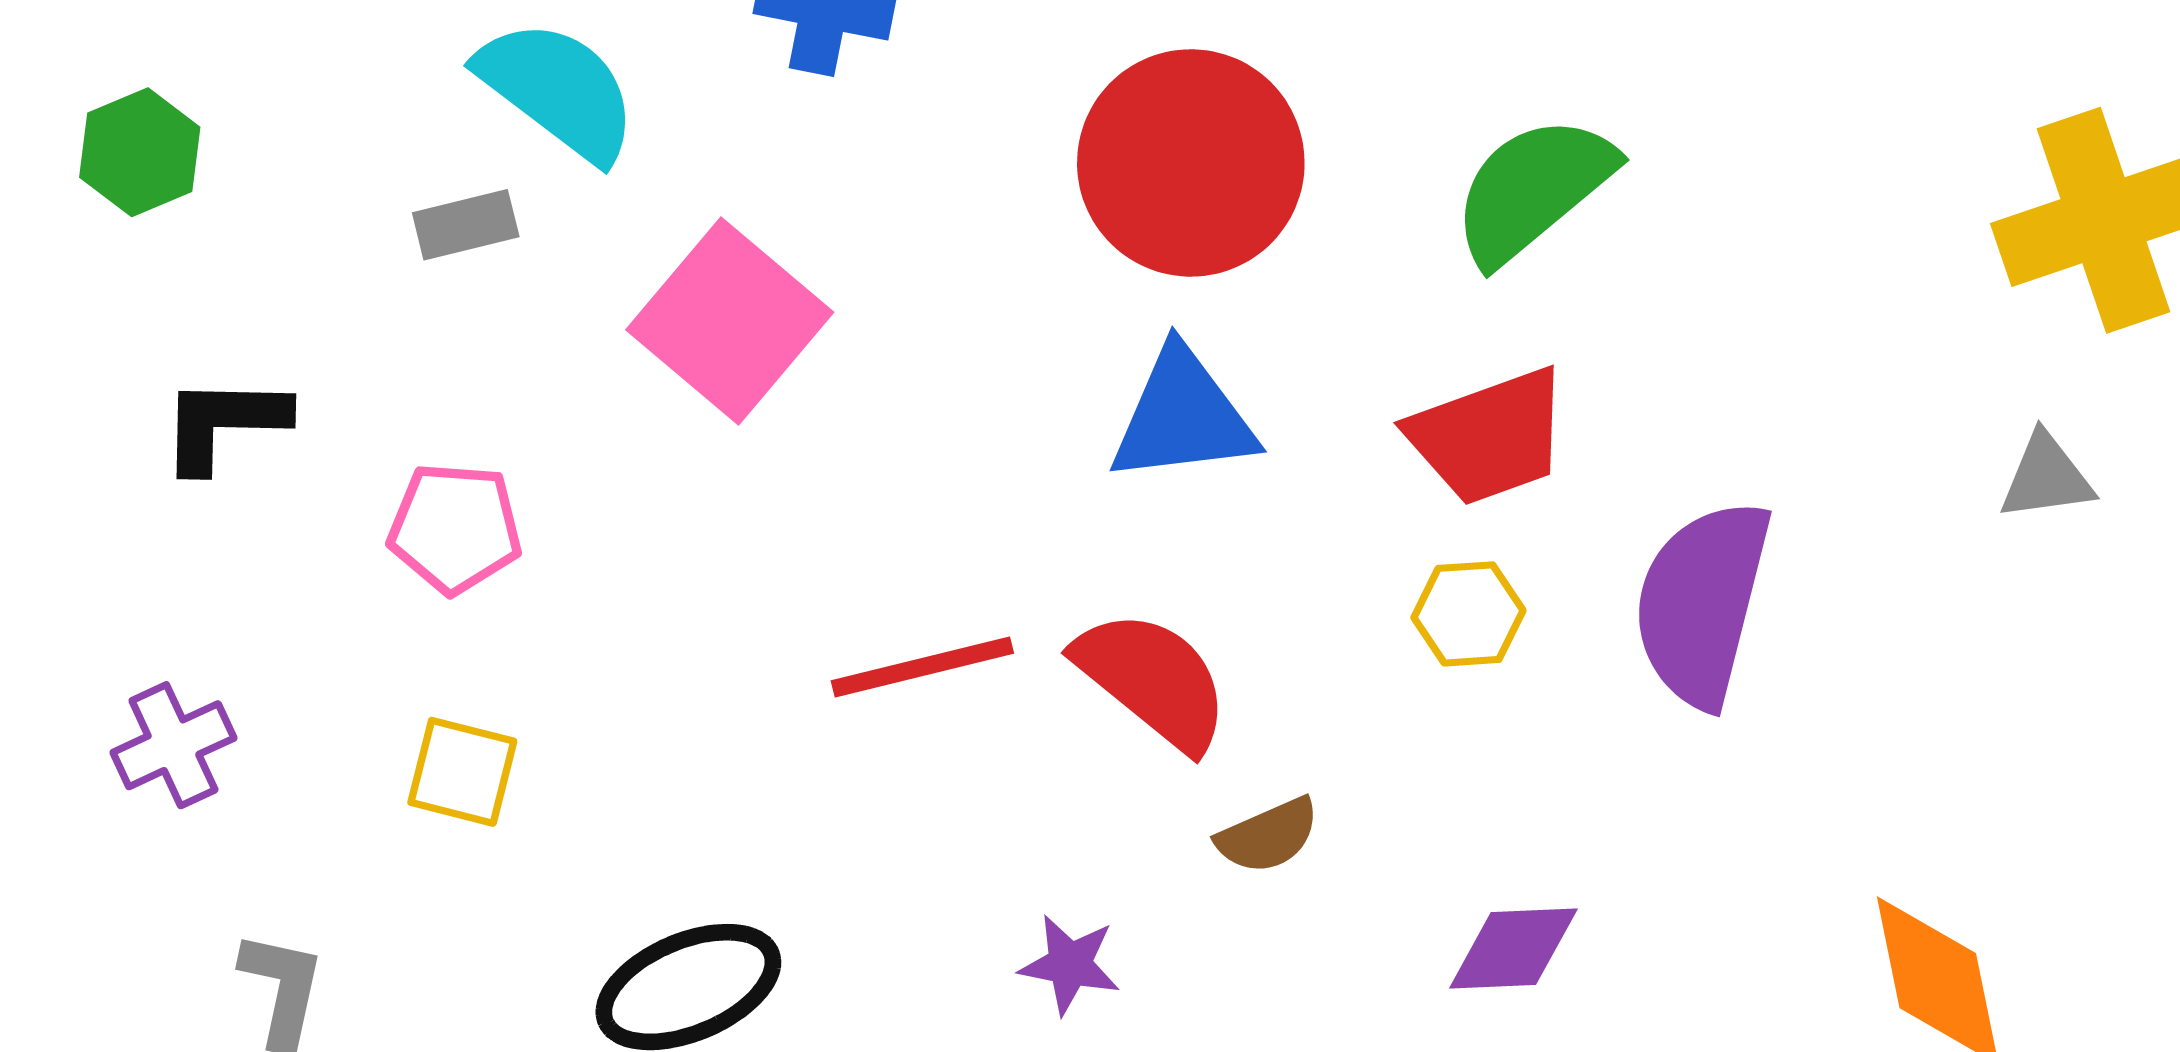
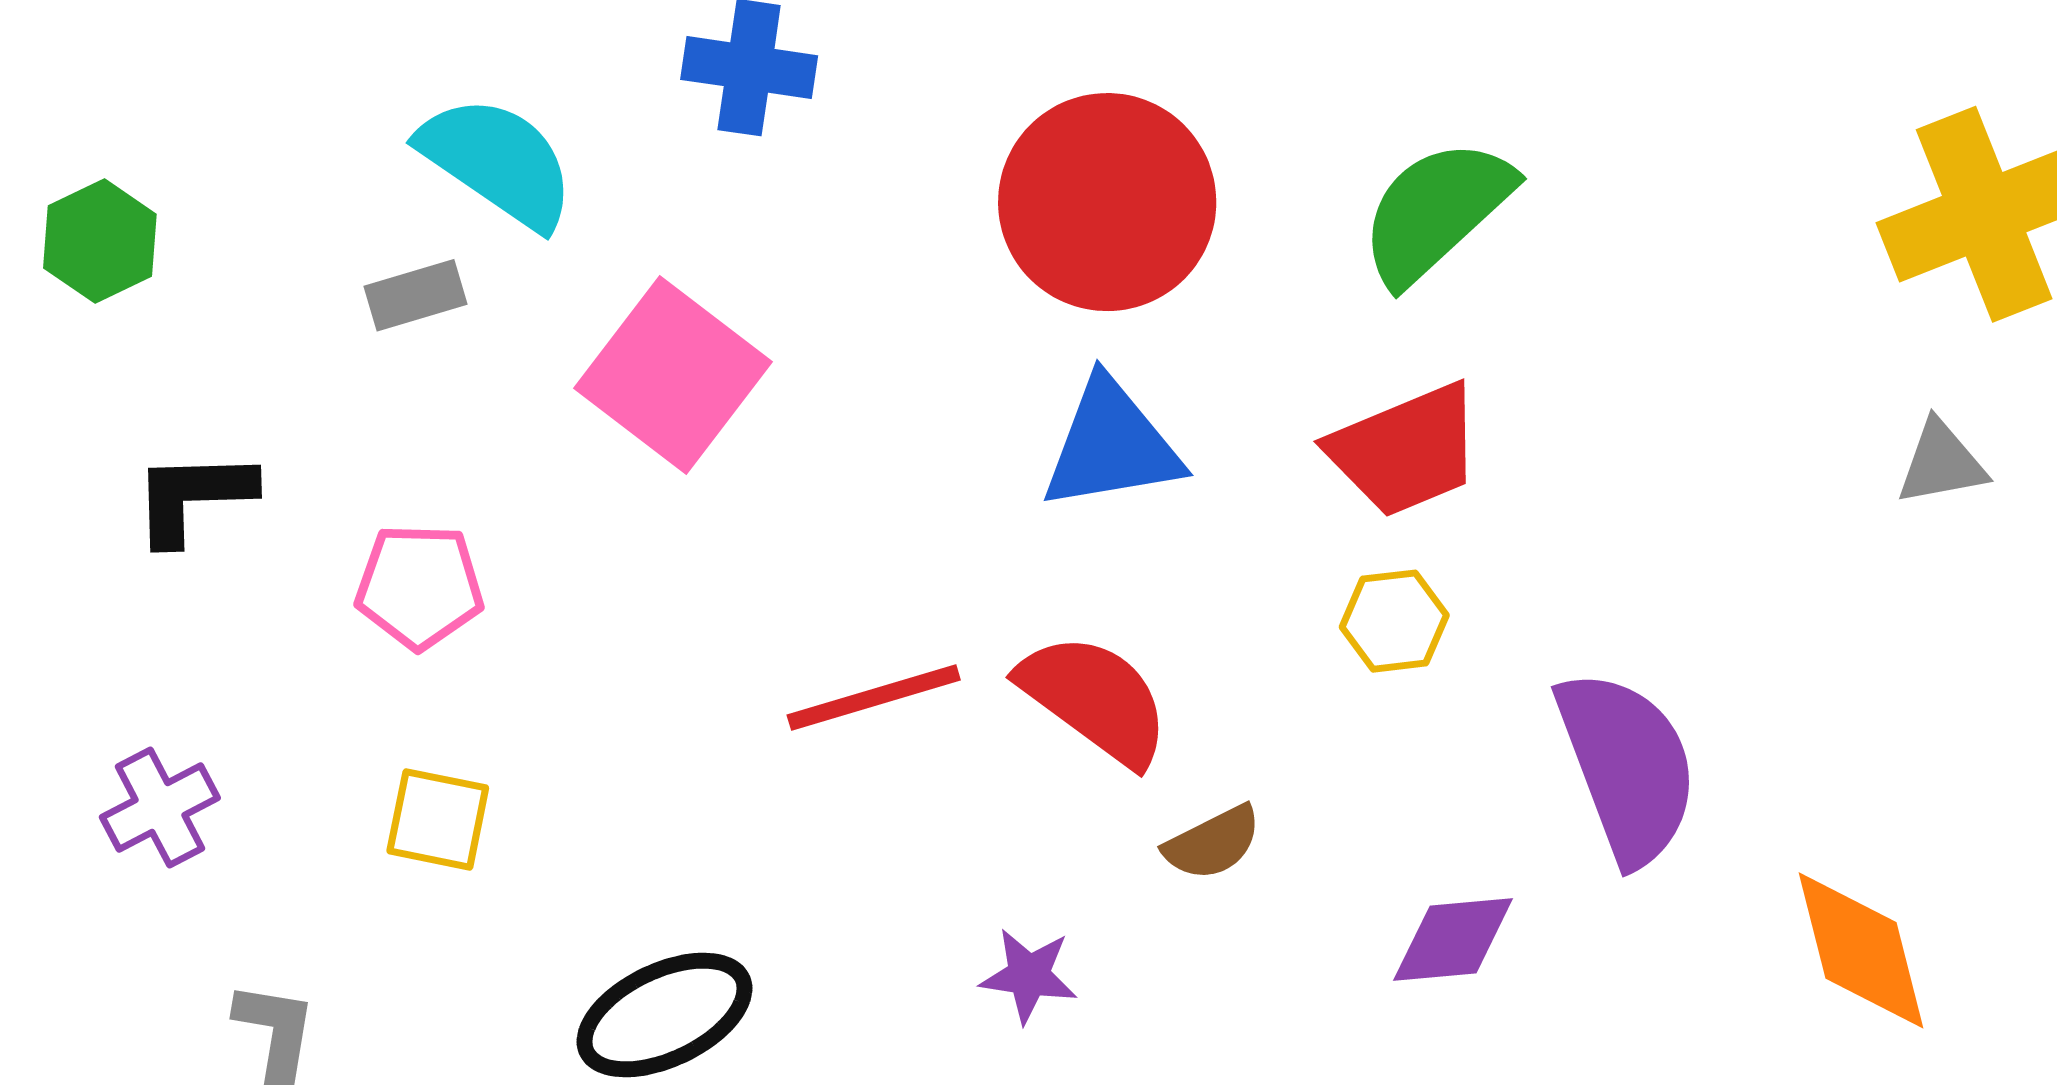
purple semicircle: (1702, 603) -> (1627, 767), moved, turned 148

